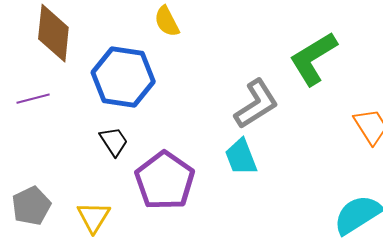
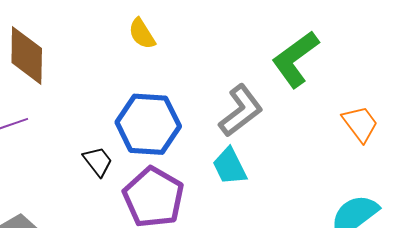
blue hexagon: (123, 77) -> (148, 124), moved

